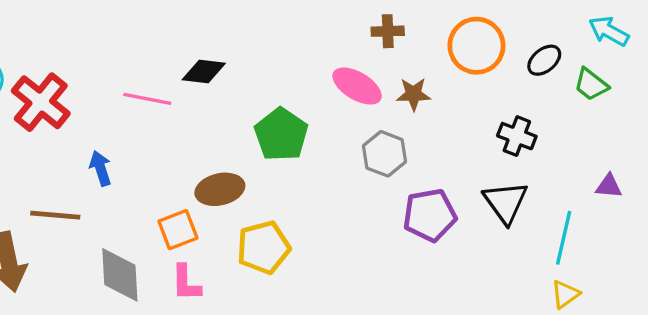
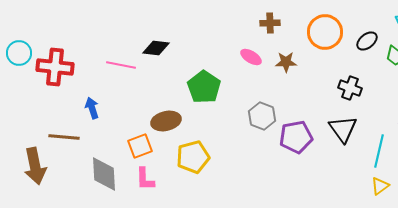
pink ellipse: (357, 86) -> (251, 57), size x0.7
red cross: (41, 102) -> (55, 67), turned -33
gray hexagon: (384, 154) -> (262, 116), moved

